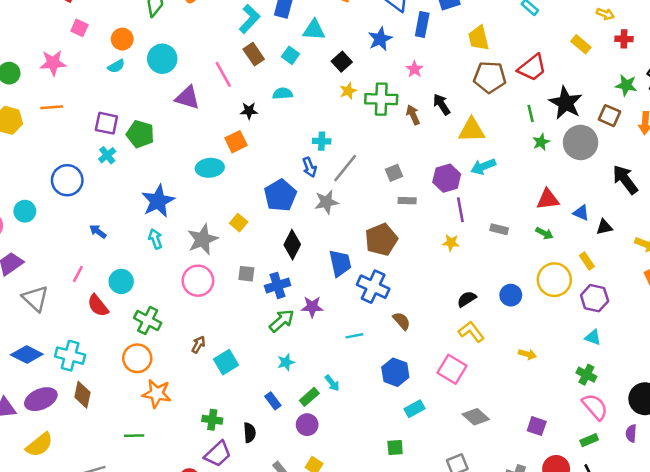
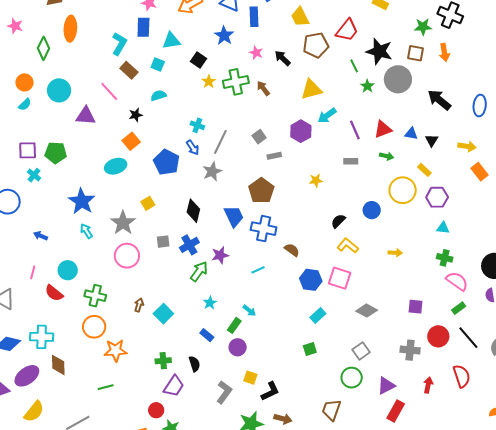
black arrow: (442, 104) -> (282, 58), moved
cyan cross: (322, 141) -> (197, 125), turned 32
blue pentagon: (280, 195) -> (166, 162), moved
purple line: (460, 210) -> (355, 130), moved
yellow square: (239, 223) -> (148, 203), turned 32
black triangle: (604, 227) -> (432, 140), turned -32
blue hexagon: (395, 372) -> (311, 280), moved

